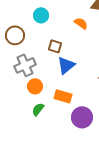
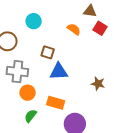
gray cross: (25, 65) -> (17, 72), turned 30
blue triangle: (66, 65) -> (59, 72), turned 36

